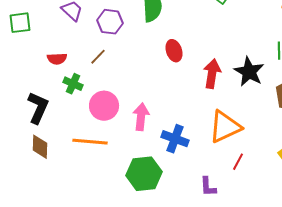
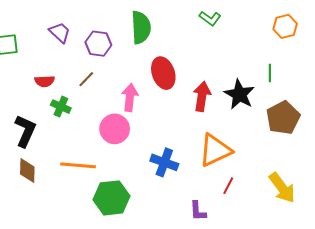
red ellipse: (174, 51) -> (163, 73), size x1.4
pink circle: (104, 106) -> (115, 129), moved
pink arrow: (141, 117) -> (130, 97), moved
green hexagon: (144, 174) -> (112, 198), moved

